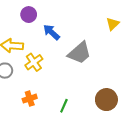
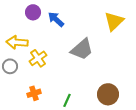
yellow triangle: (113, 24) -> (114, 21), size x1.5
blue arrow: (51, 32) -> (56, 19), moved

